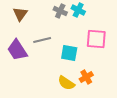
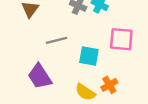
purple trapezoid: (17, 50) -> (40, 76), moved

